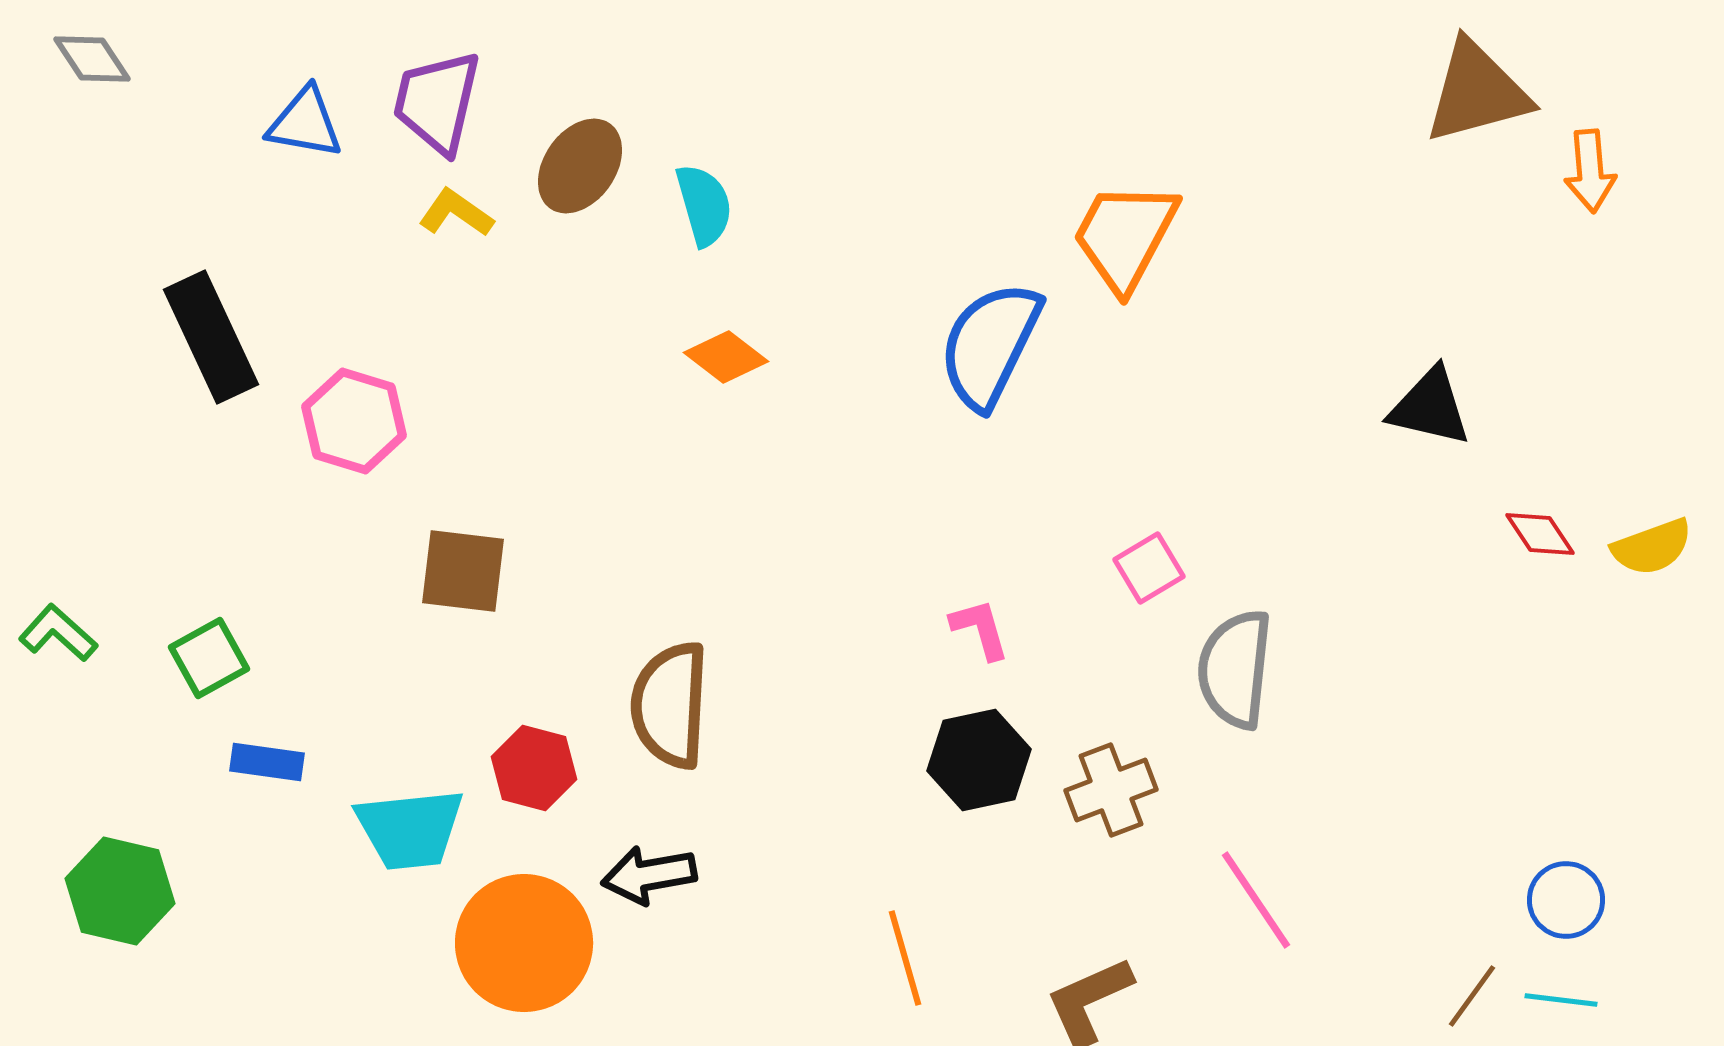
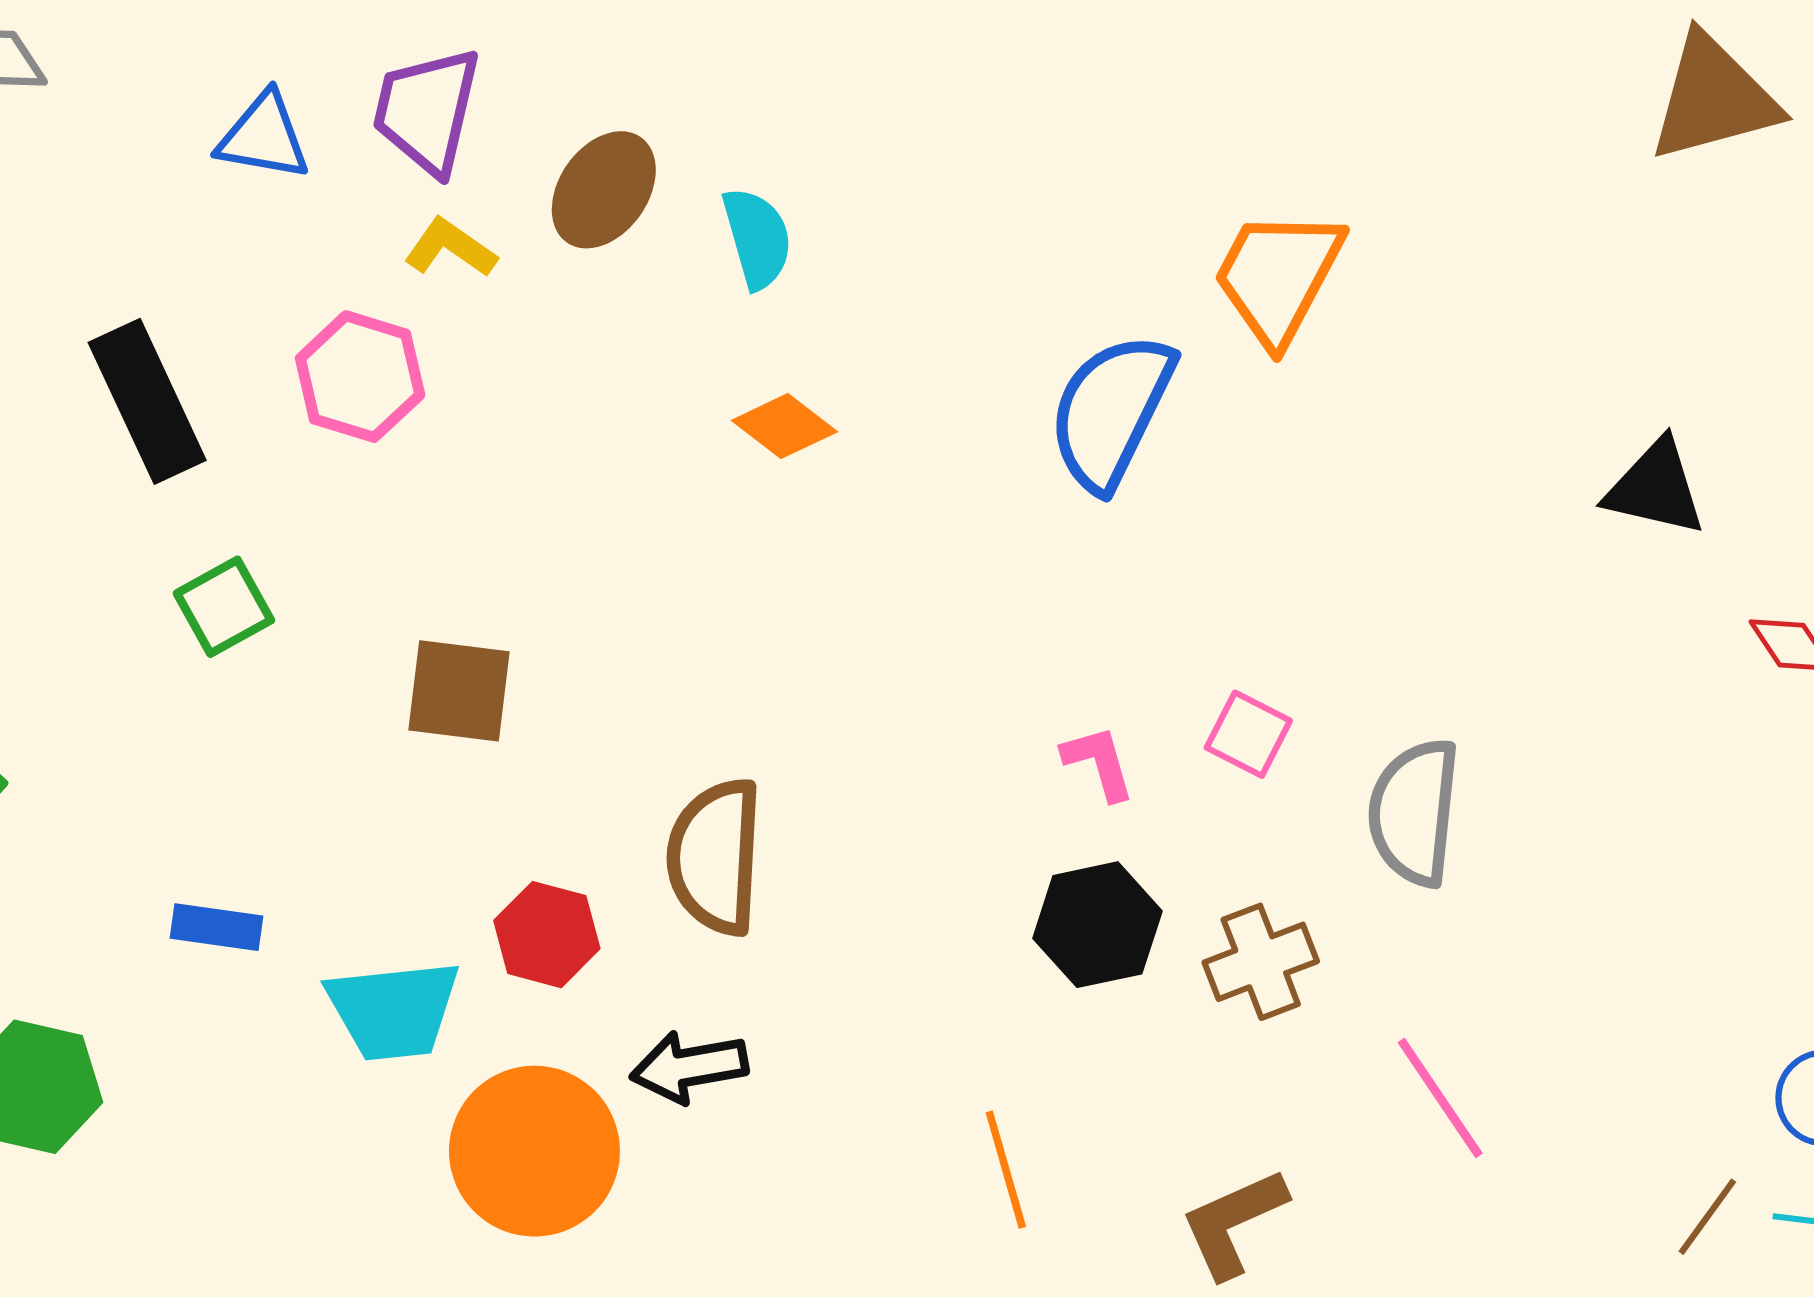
pink hexagon: (354, 421) -> (360, 377), moved
pink square: (1149, 568) -> (1248, 734), moved, turned -32
green square: (209, 658) -> (224, 607), moved

